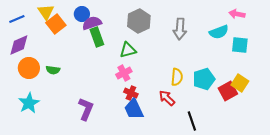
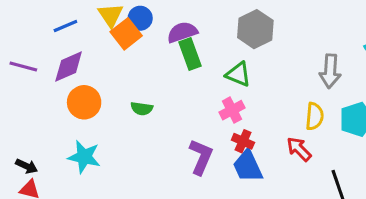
blue circle: (82, 14) -> (140, 18), moved
gray arrow: (180, 29) -> (330, 71), moved
green triangle: (128, 50) -> (238, 74), turned 36
green semicircle: (53, 70) -> (142, 109), moved
cyan star: (29, 103) -> (84, 157), turned -30
purple L-shape: (86, 109) -> (201, 157), moved

